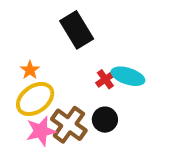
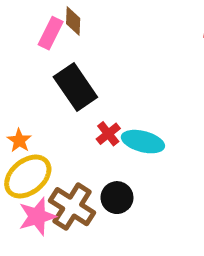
red cross: (105, 79) -> (108, 134), moved

